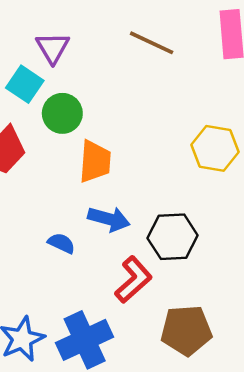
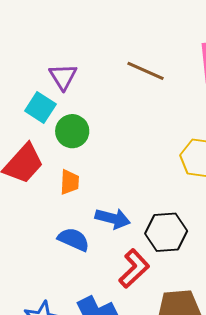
orange trapezoid: (95, 161) -> (70, 182), moved, size x0.7
blue semicircle: (61, 243) -> (74, 239), size x1.4

